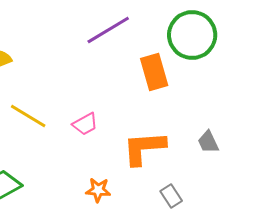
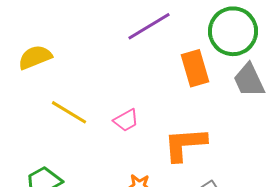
gray trapezoid: (208, 142) -> (249, 80), moved, size x1.5

